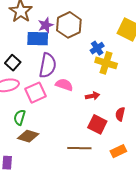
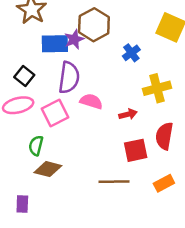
purple star: (46, 25) -> (74, 39), moved
yellow cross: (106, 63) -> (157, 88), moved, turned -30
red semicircle: (120, 114) -> (164, 136), size x1.5
red square: (97, 124) -> (136, 150), turned -36

